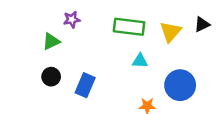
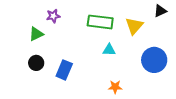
black triangle: (202, 24) -> (160, 11), moved
blue circle: (180, 85) -> (154, 60), moved

